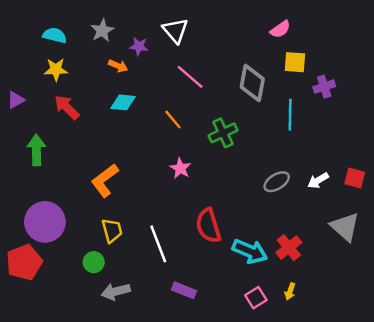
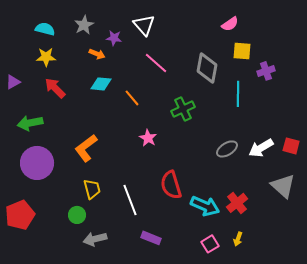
orange line: (173, 120) -> (132, 98), moved
green arrow: (36, 150) -> (30, 123), turned -100
white arrow: (318, 180) -> (261, 148), size x1.4
purple circle: (45, 222) -> (37, 163), moved

